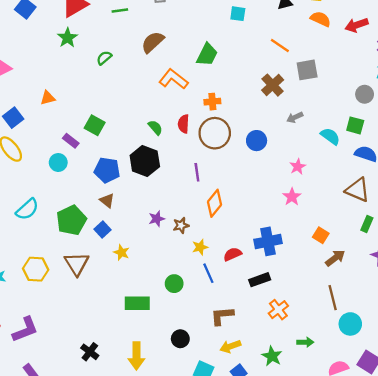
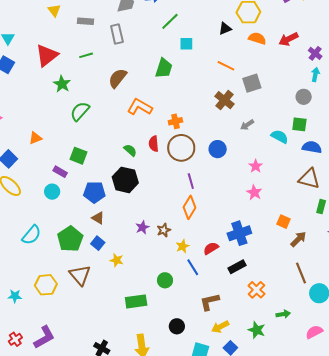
green star: (67, 38) -> (62, 84), moved
green trapezoid: (207, 55) -> (164, 68), moved
green semicircle: (104, 58) -> (80, 111), moved, size x1.5
purple line: (197, 172) -> (191, 181), moved

